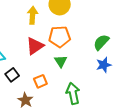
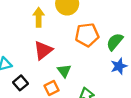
orange pentagon: (60, 37) -> (87, 35), moved
green triangle: (61, 61) -> (64, 71), moved

